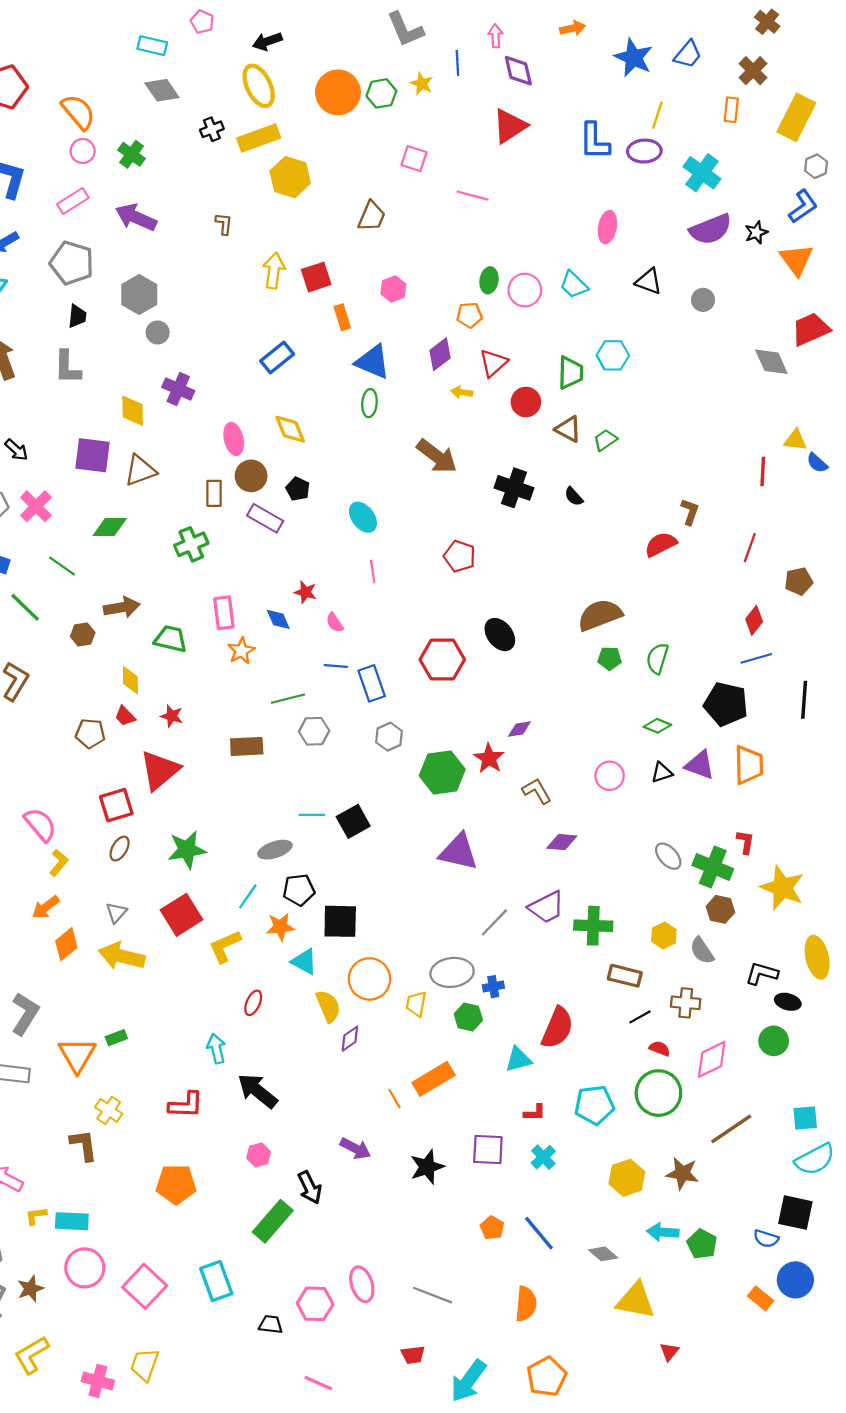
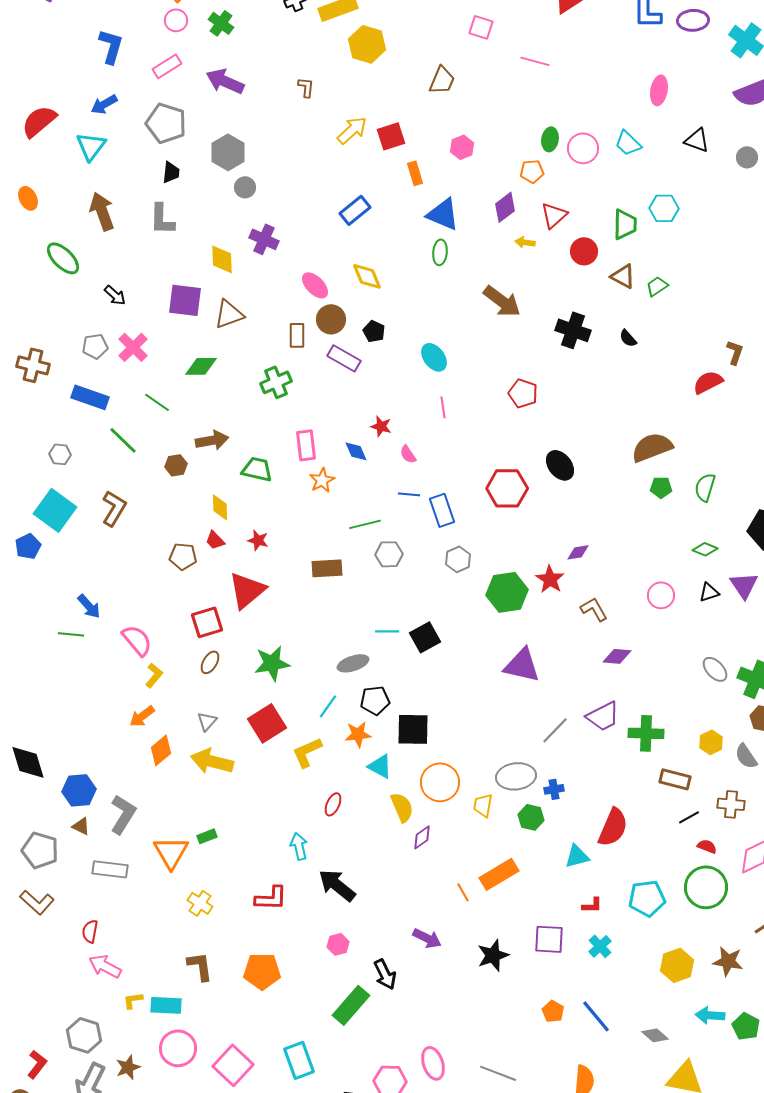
yellow arrow: (274, 271) -> (352, 130), turned 40
pink ellipse: (234, 439) -> (315, 285), turned -32
purple triangle: (700, 765) -> (744, 585), turned 36
brown L-shape: (84, 1145) -> (200, 966), moved

